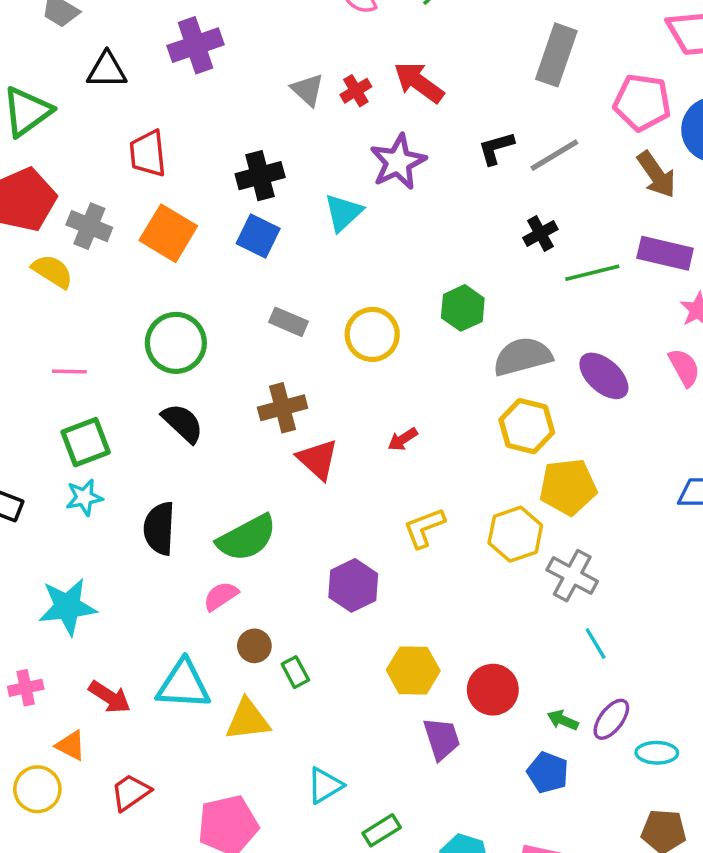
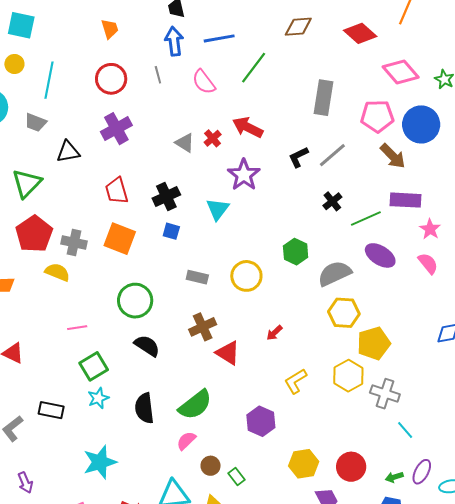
red trapezoid: (148, 153) -> (117, 191), moved
blue square: (258, 236) -> (171, 231), size x0.7
purple ellipse: (604, 376) -> (380, 255), moved
green arrow: (563, 720) -> (394, 477), turned -30

